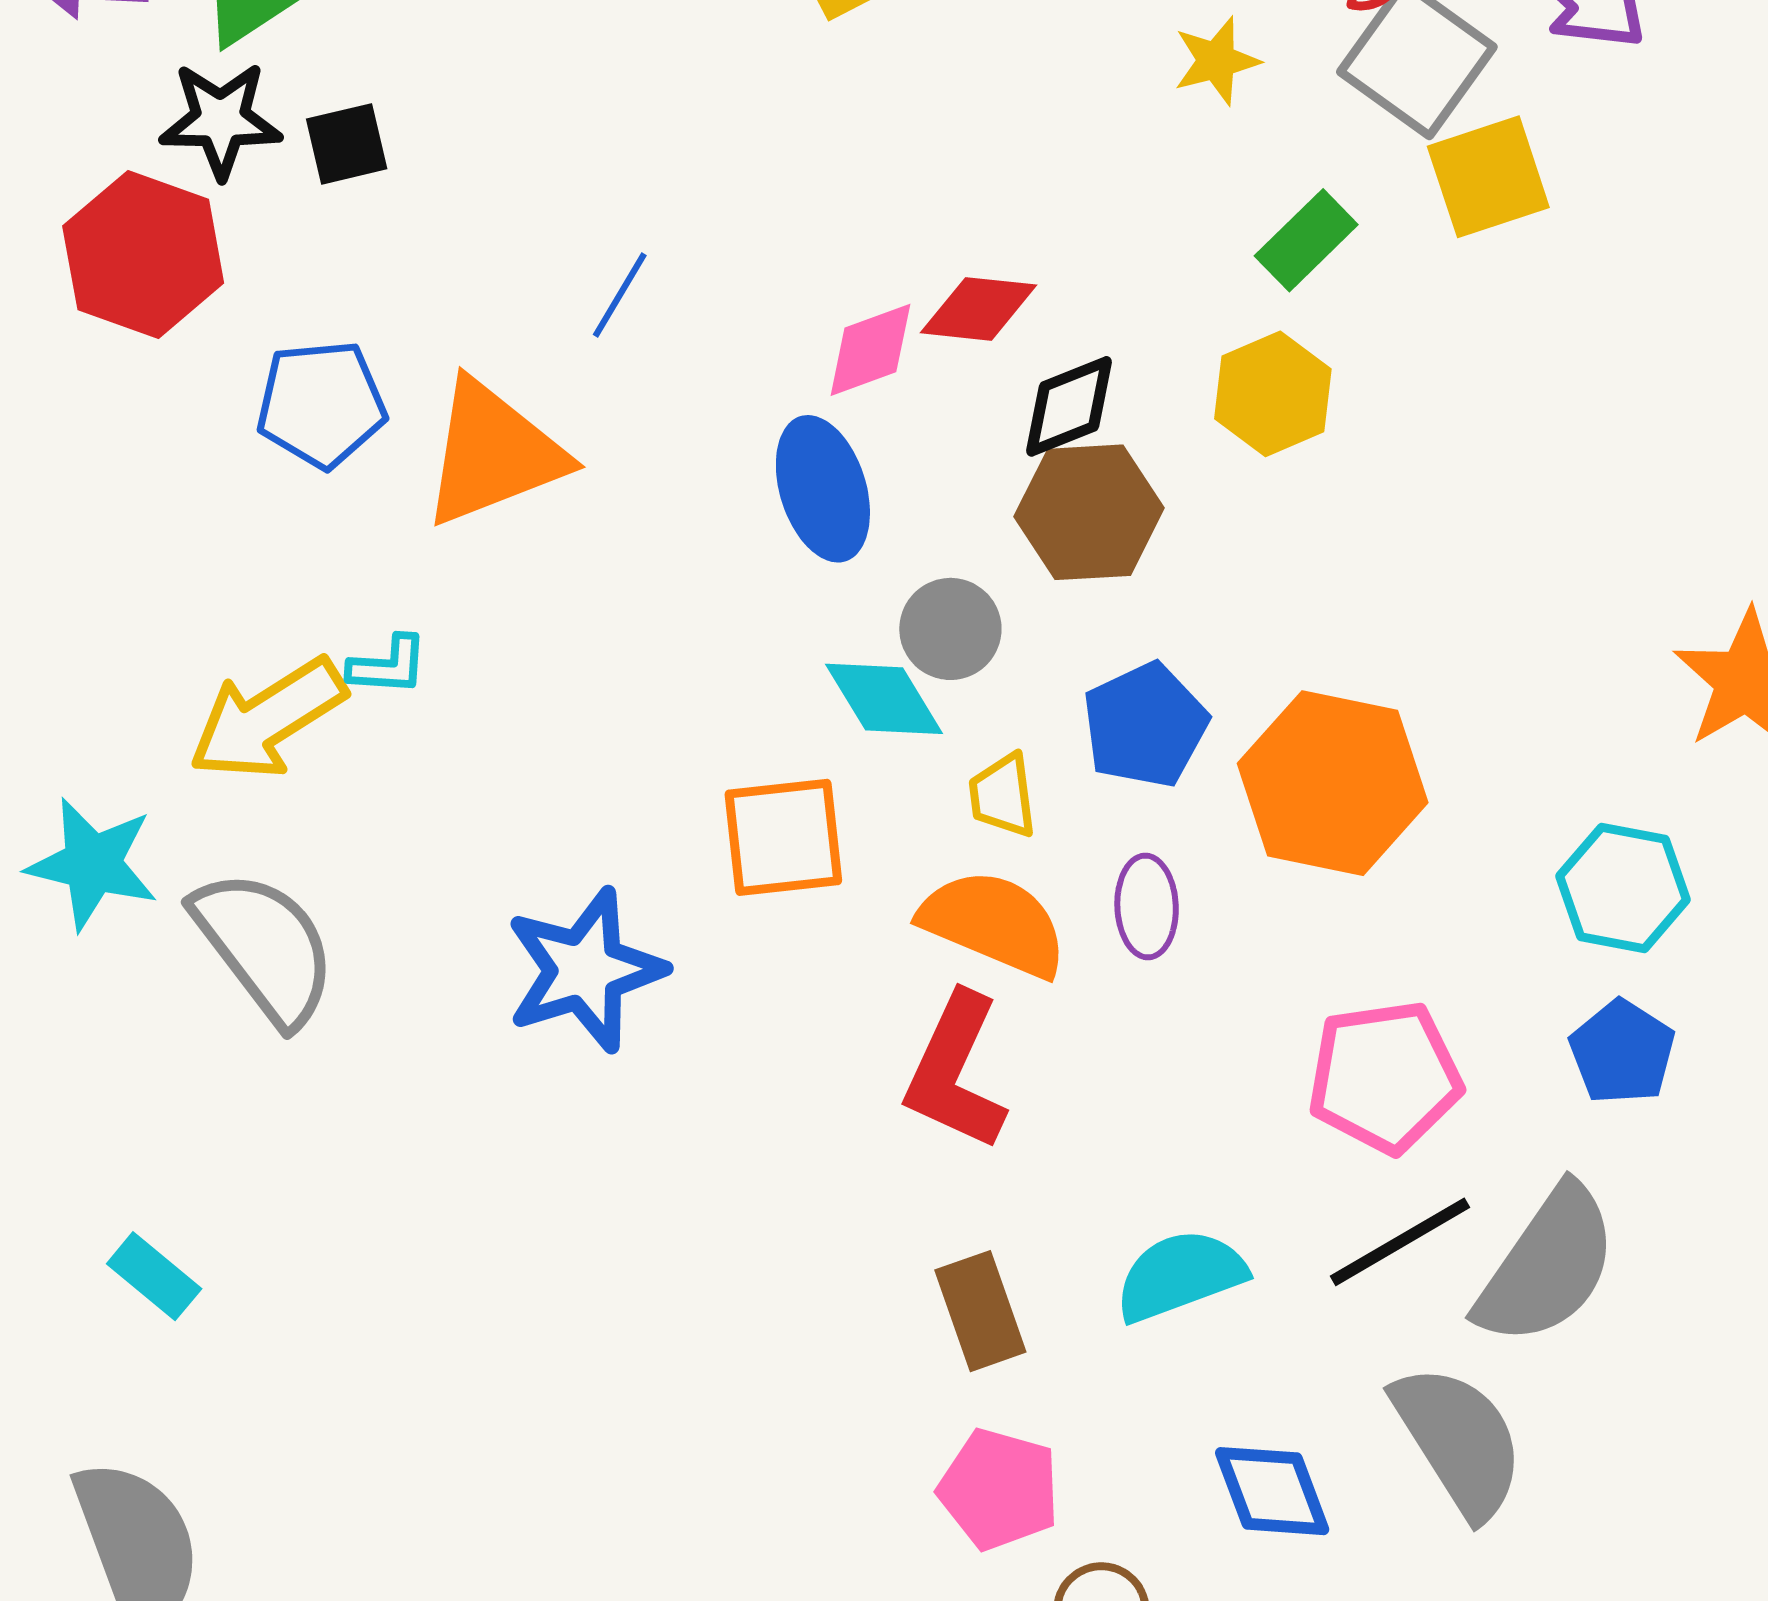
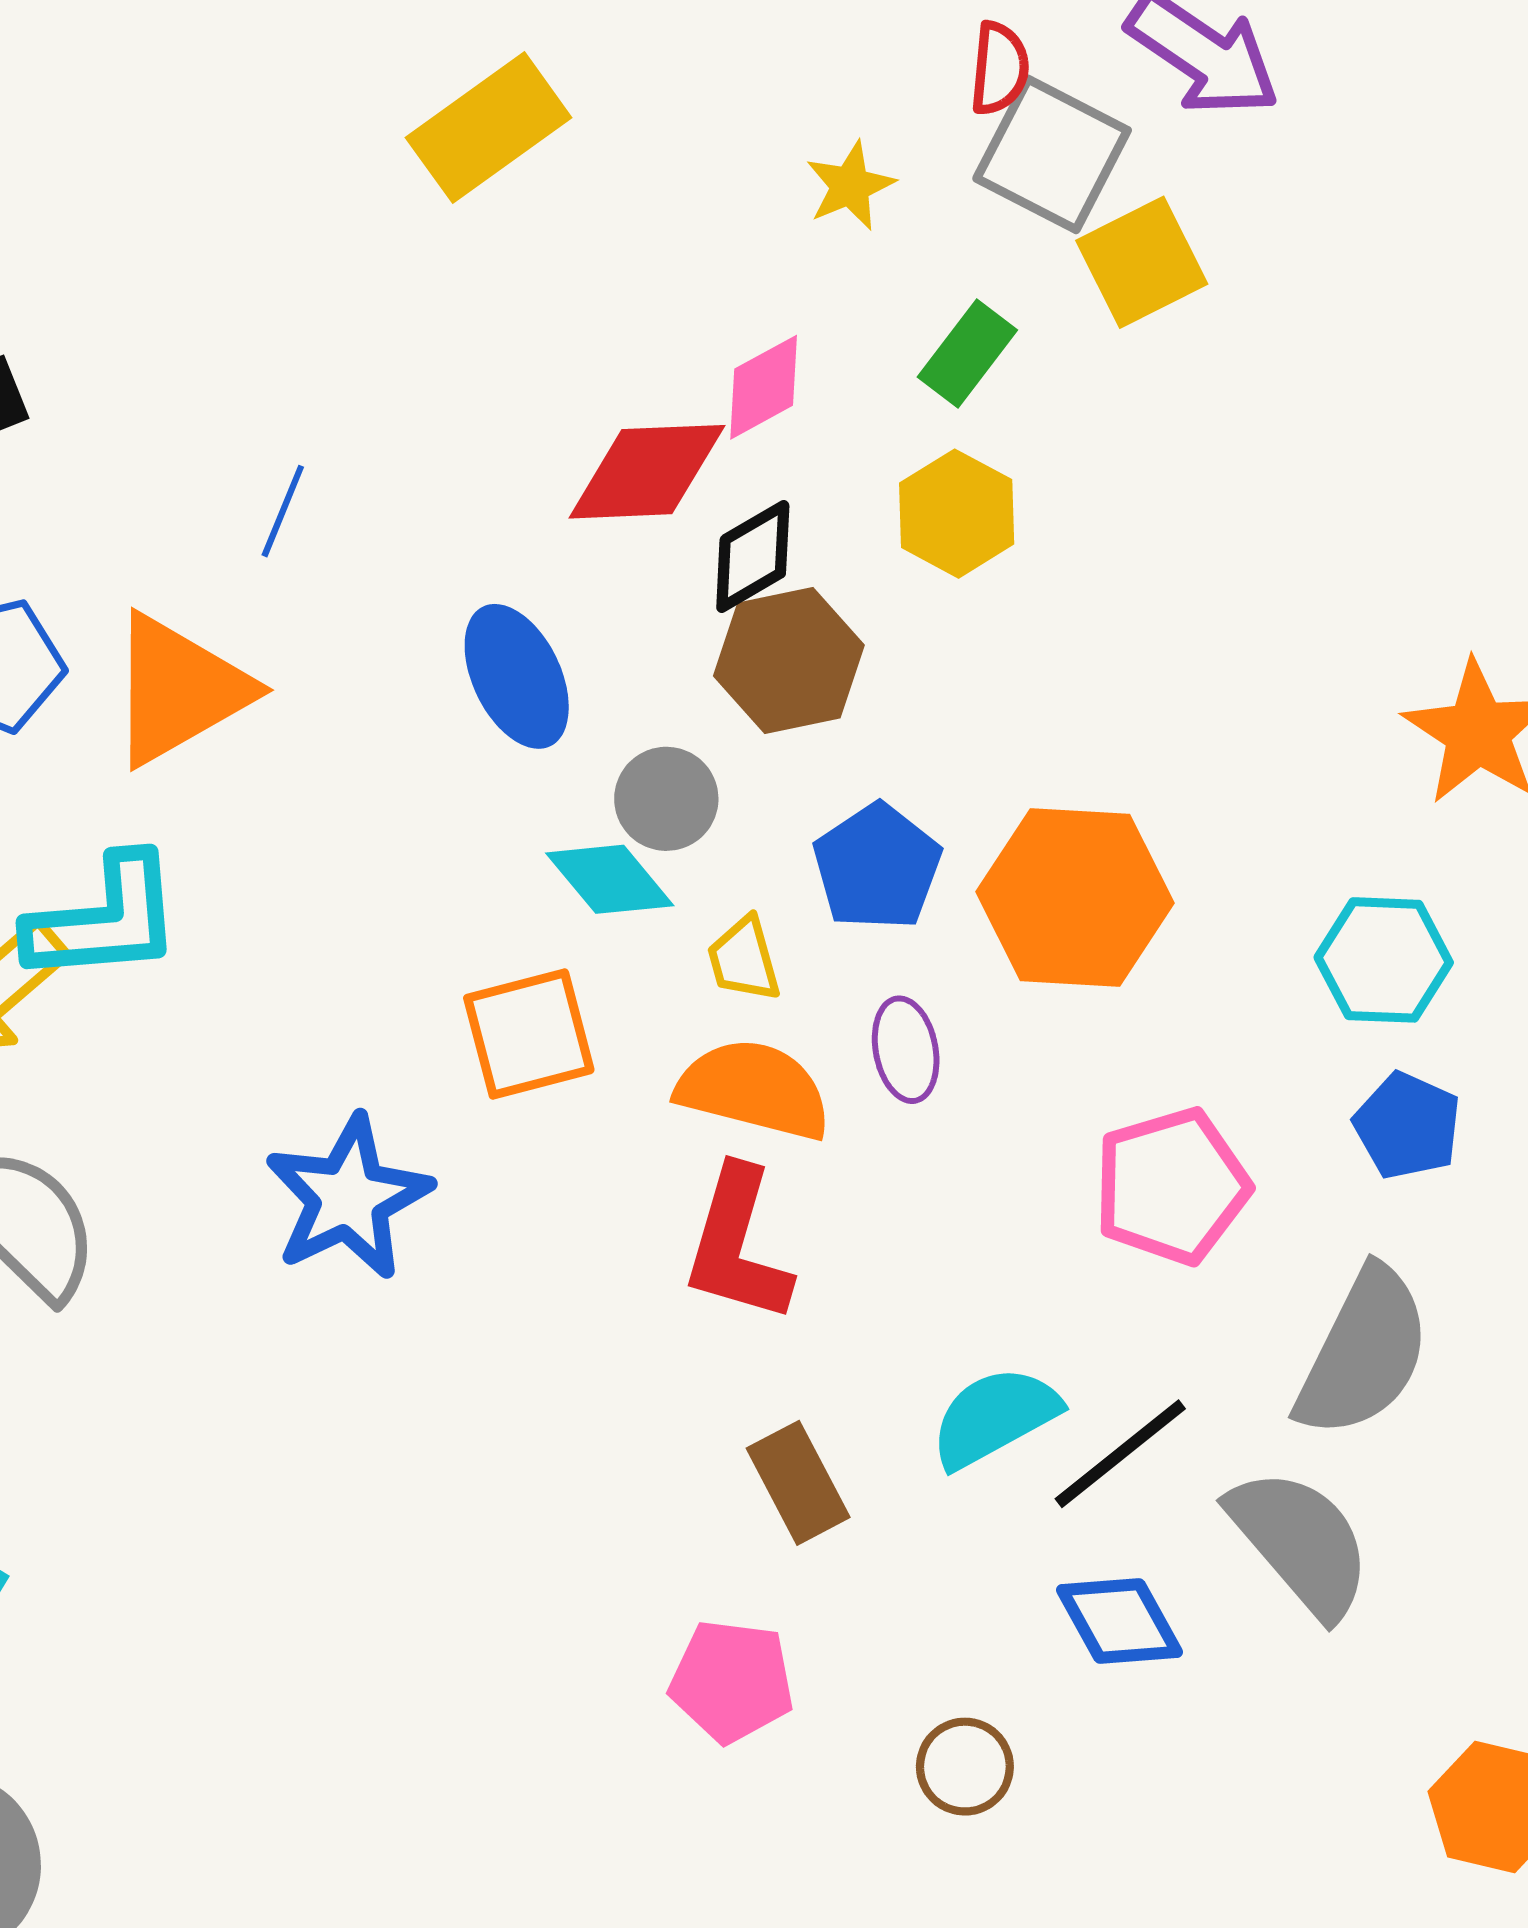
red diamond: (979, 309) -> (647, 472), size x1.4
pink diamond: (870, 350) -> (764, 387), moved
cyan L-shape: (388, 665) -> (104, 920), size x2.0
black line: (1400, 1242) -> (1120, 1454), moved
pink pentagon: (999, 1489) -> (732, 1681), moved

